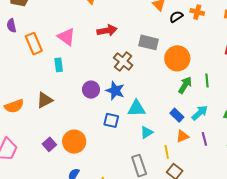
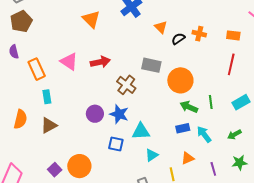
red arrow: (107, 30) -> (100, 62), moved
cyan rectangle: (59, 65) -> (47, 97), moved
green arrow: (185, 85) -> (189, 107), turned -96
orange semicircle: (14, 106) -> (20, 119), moved, turned -54
cyan arrow: (200, 113) -> (204, 134), turned -84
blue rectangle: (177, 115) -> (183, 128), moved, turned -56
purple line: (204, 139) -> (213, 169), moved

